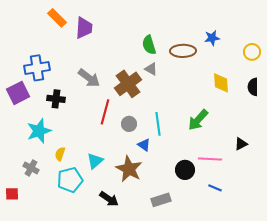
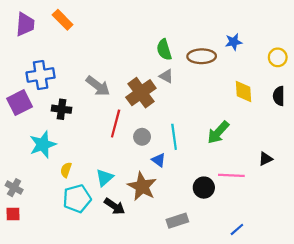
purple trapezoid: (84, 28) -> (25, 24), moved
gray cross: (31, 168) -> (14, 188), moved
blue line: (215, 188) -> (237, 229), moved, turned -64
black arrow: (109, 199) -> (114, 206), moved

